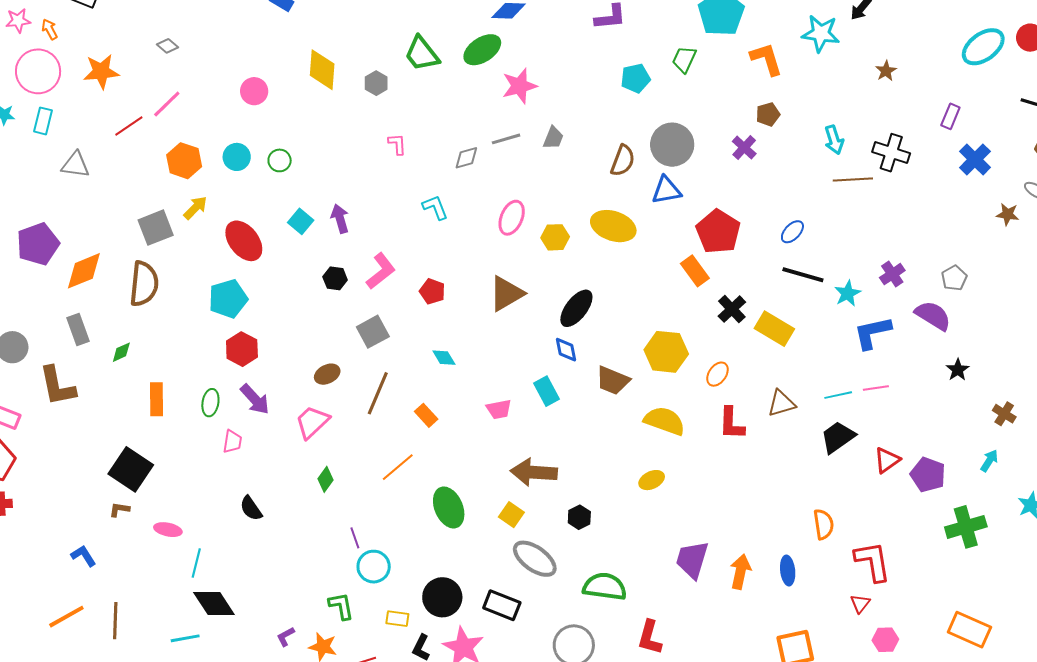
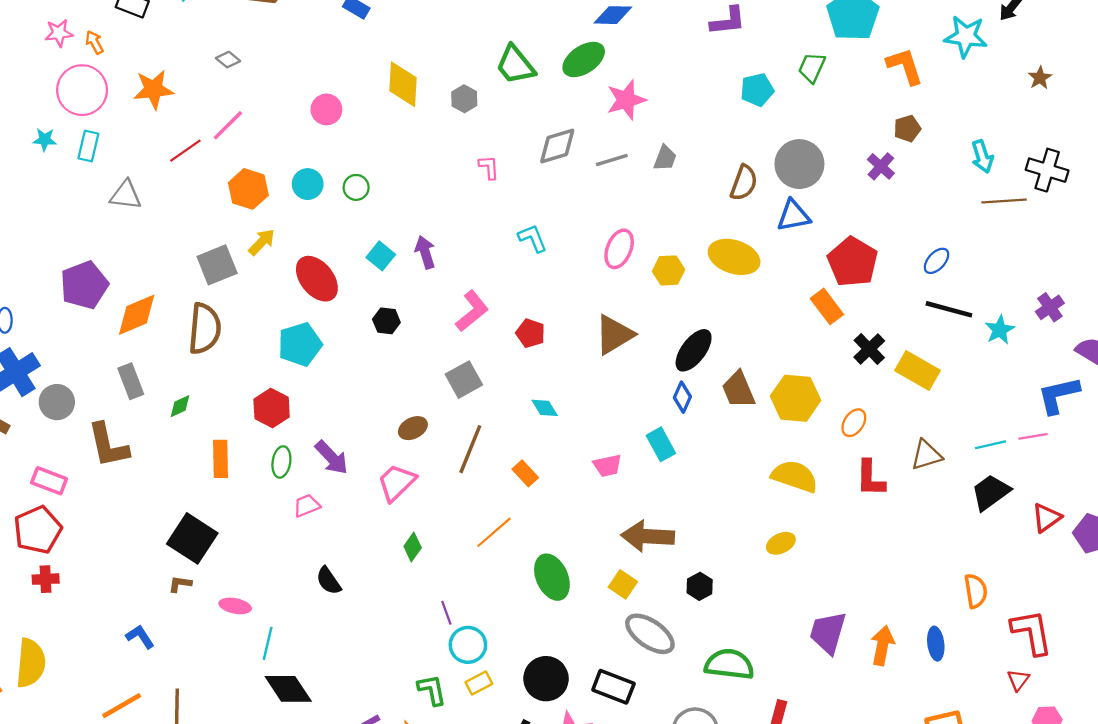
gray diamond: (466, 158) -> (557, 146), moved, size x1.4
black hexagon: (335, 278) -> (386, 321), moved
blue L-shape: (872, 333) -> (1058, 395), moved
red hexagon: (242, 349) -> (272, 408), moved
blue diamond: (566, 350) -> (682, 397), turned 36
brown trapezoid: (613, 381) -> (738, 390), moved, turned 45
pink trapezoid: (232, 442) -> (307, 506), turned -120
yellow rectangle: (397, 619) -> (479, 683), moved, turned -35

